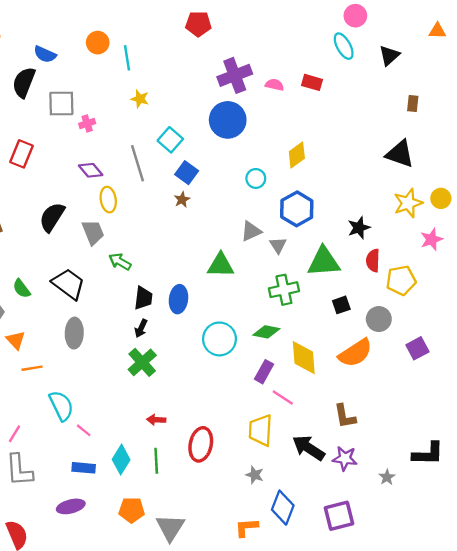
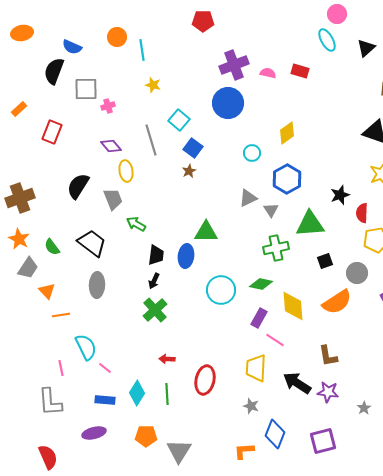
red semicircle: (373, 260) -> (362, 213), moved
green triangle: (221, 265) -> (206, 232), moved
pink line: (15, 434) -> (61, 368), moved, turned -42

